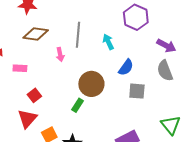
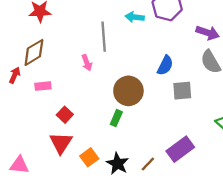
brown diamond: (36, 34) -> (34, 52), moved, turned -30
cyan arrow: (108, 42) -> (135, 17), moved, turned -49

